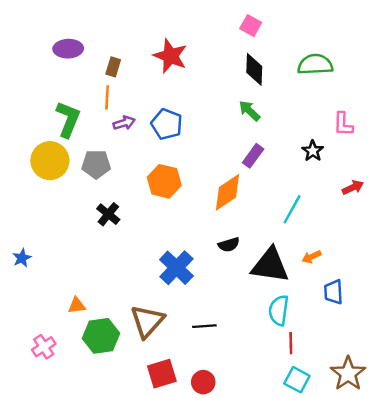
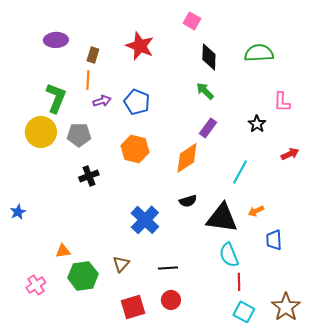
pink square: (251, 26) -> (192, 21), moved
black cross: (108, 214) -> (89, 176), turned 30
cyan semicircle: (279, 310) -> (229, 255), turned -30
brown triangle: (147, 321) -> (121, 264), size x0.6
red circle: (203, 382) -> (171, 300), moved

